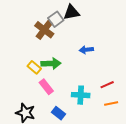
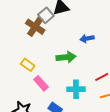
blue arrow: (86, 50) -> (87, 39), moved
green arrow: (51, 63) -> (66, 57), moved

